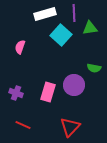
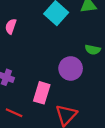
pink rectangle: (48, 92) -> (42, 93), moved

